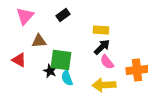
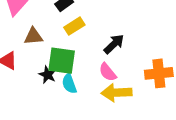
yellow rectangle: (101, 30) -> (74, 26), moved, turned -35
pink semicircle: (107, 62) -> (108, 72), moved

